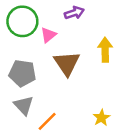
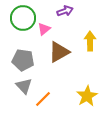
brown triangle: (67, 63) -> (59, 52), turned 35
yellow star: (101, 118) -> (87, 96), size x1.5

